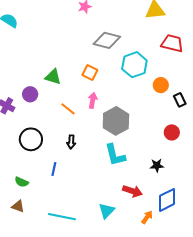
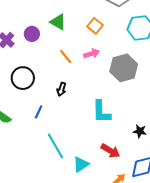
pink arrow: (93, 100) -> (92, 54), turned 49
gray hexagon: (116, 121) -> (124, 68), moved
cyan line: (62, 217) -> (55, 146), moved, turned 36

